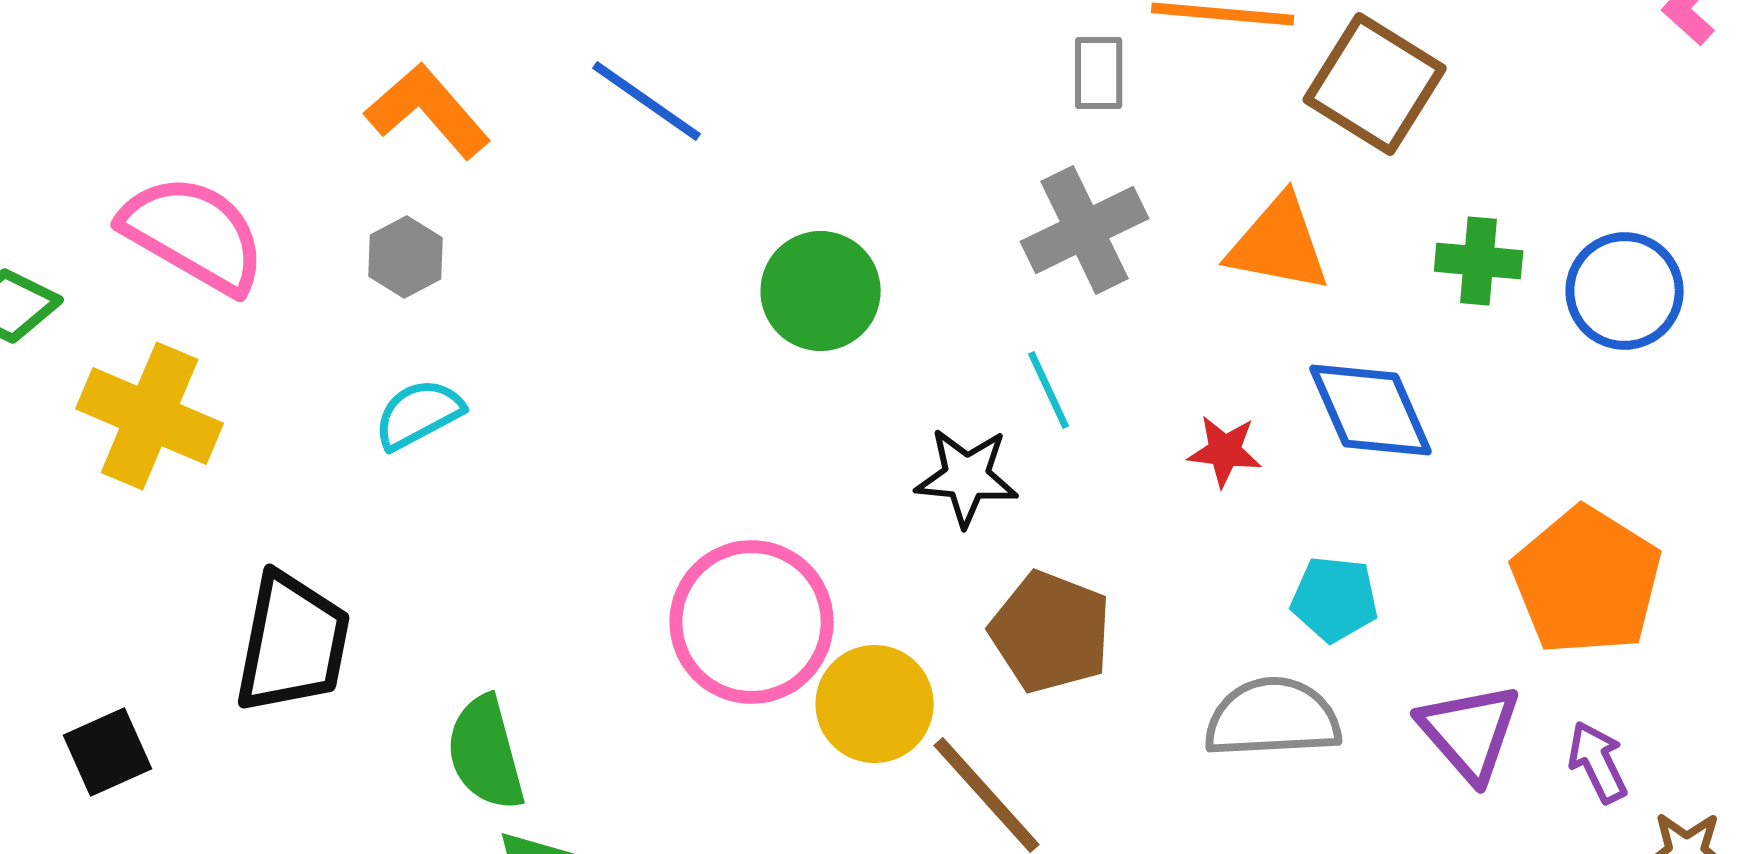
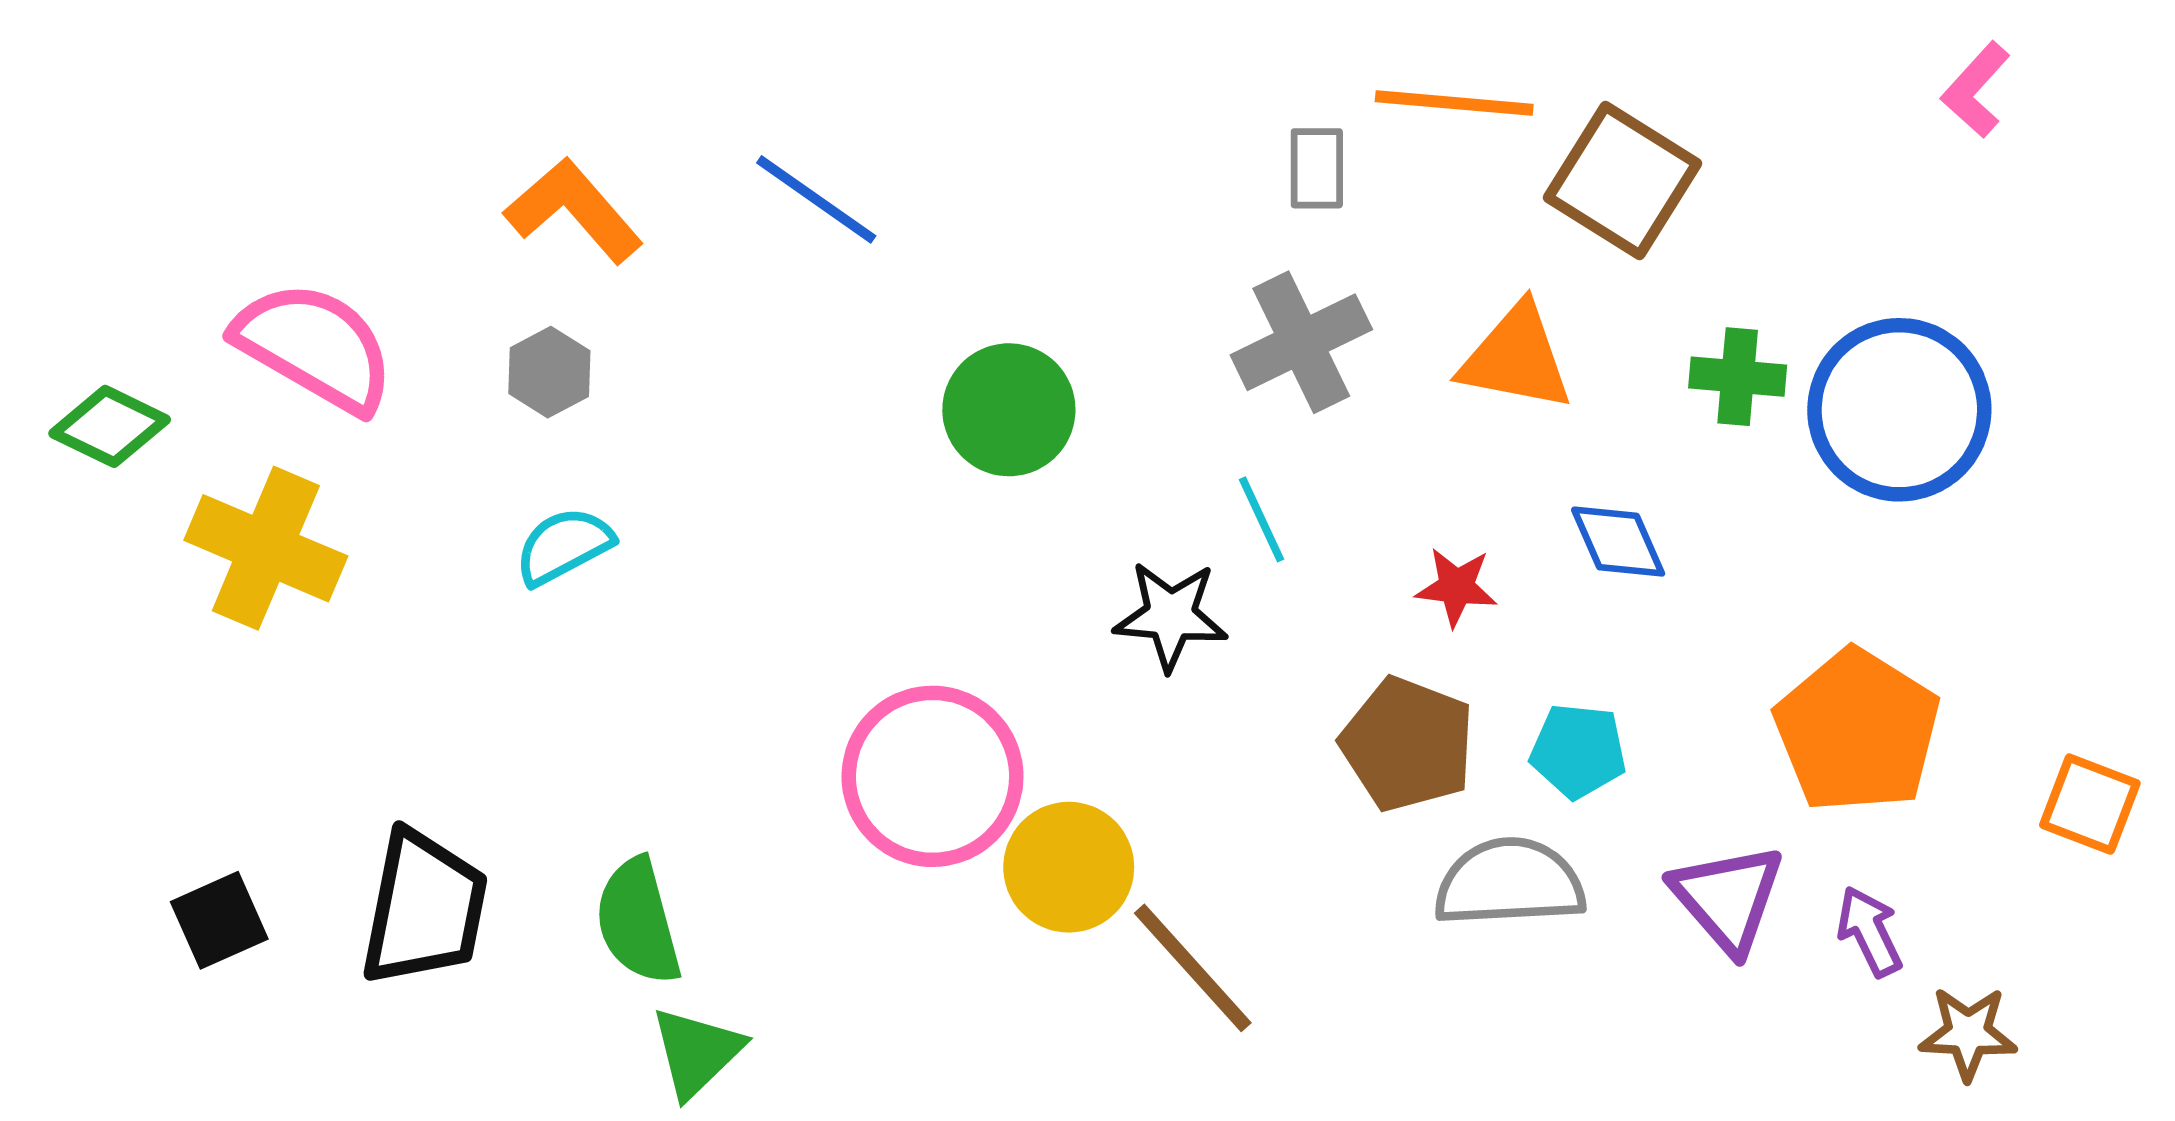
blue circle: (1625, 291) -> (1899, 410), size x1.4
blue diamond: (1371, 410) -> (1618, 542), size x0.7
brown pentagon: (1051, 632) -> (1408, 744), moved
black trapezoid: (293, 643) -> (424, 908), moved

